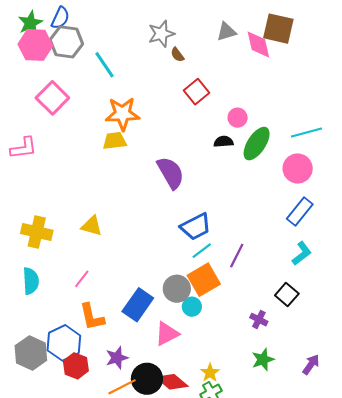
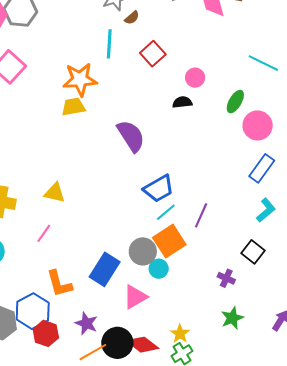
brown semicircle: (177, 55) -> (132, 18), turned -91
cyan line: (104, 65) -> (109, 44), moved, turned 40
cyan line: (307, 132) -> (263, 63), moved, turned 44
green ellipse: (257, 144) -> (235, 102), moved, size x0.7
pink line: (82, 279) -> (44, 233), moved
purple star: (117, 358) -> (86, 323), turned -30

